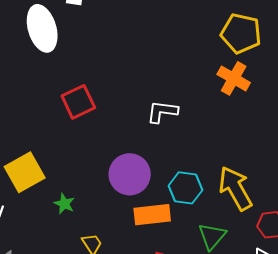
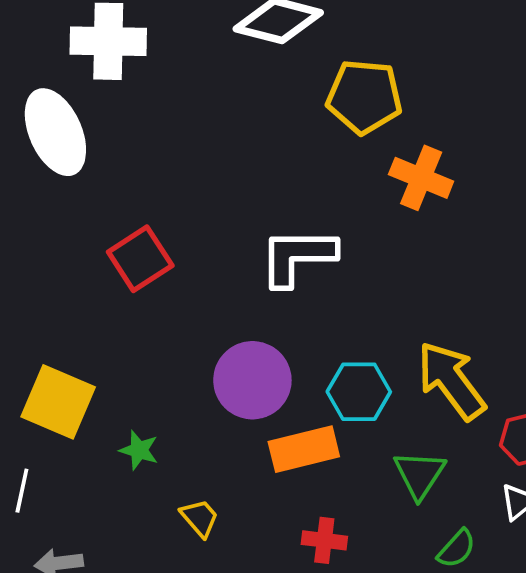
yellow pentagon: (241, 33) -> (364, 97), moved
white L-shape: (162, 112) -> (297, 257), size x1.4
yellow square: (25, 172) -> (58, 402), turned -30

